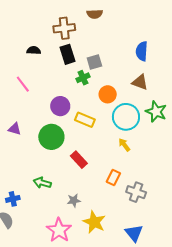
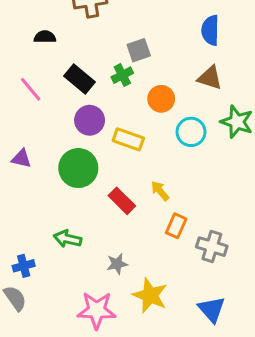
black rectangle: (68, 54) -> (79, 79), moved, turned -30
cyan circle: (126, 117) -> (191, 132), size x0.7
yellow arrow: (124, 145) -> (160, 191), moved
pink star: (59, 230) -> (97, 310), turned -30

